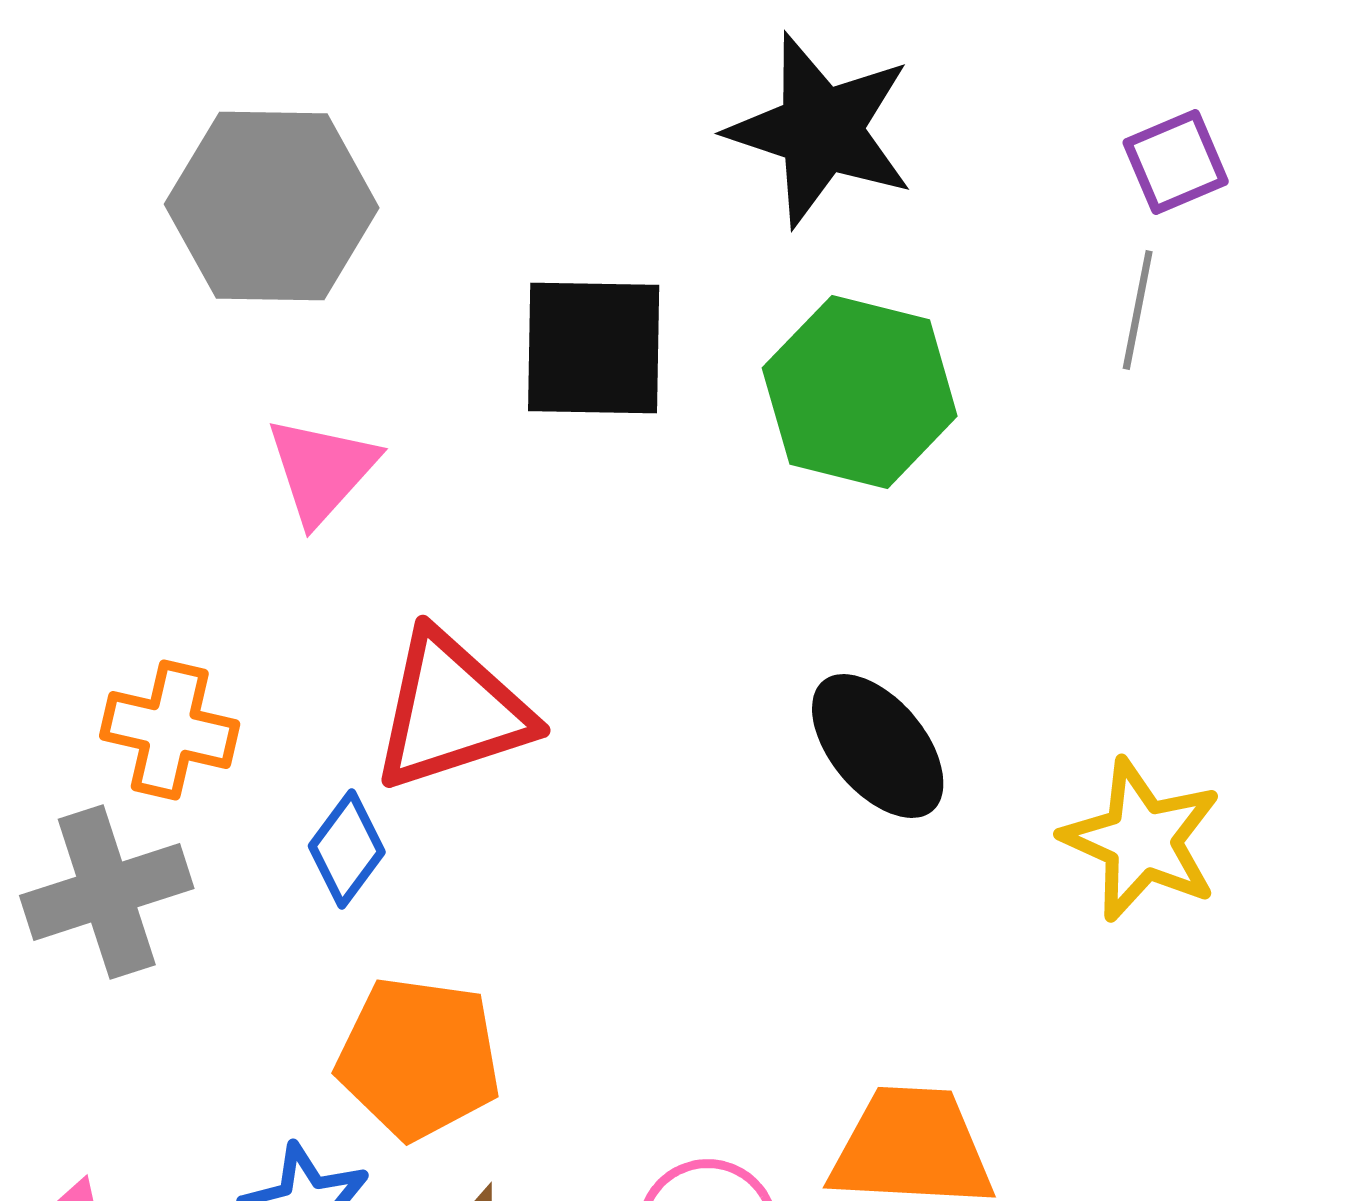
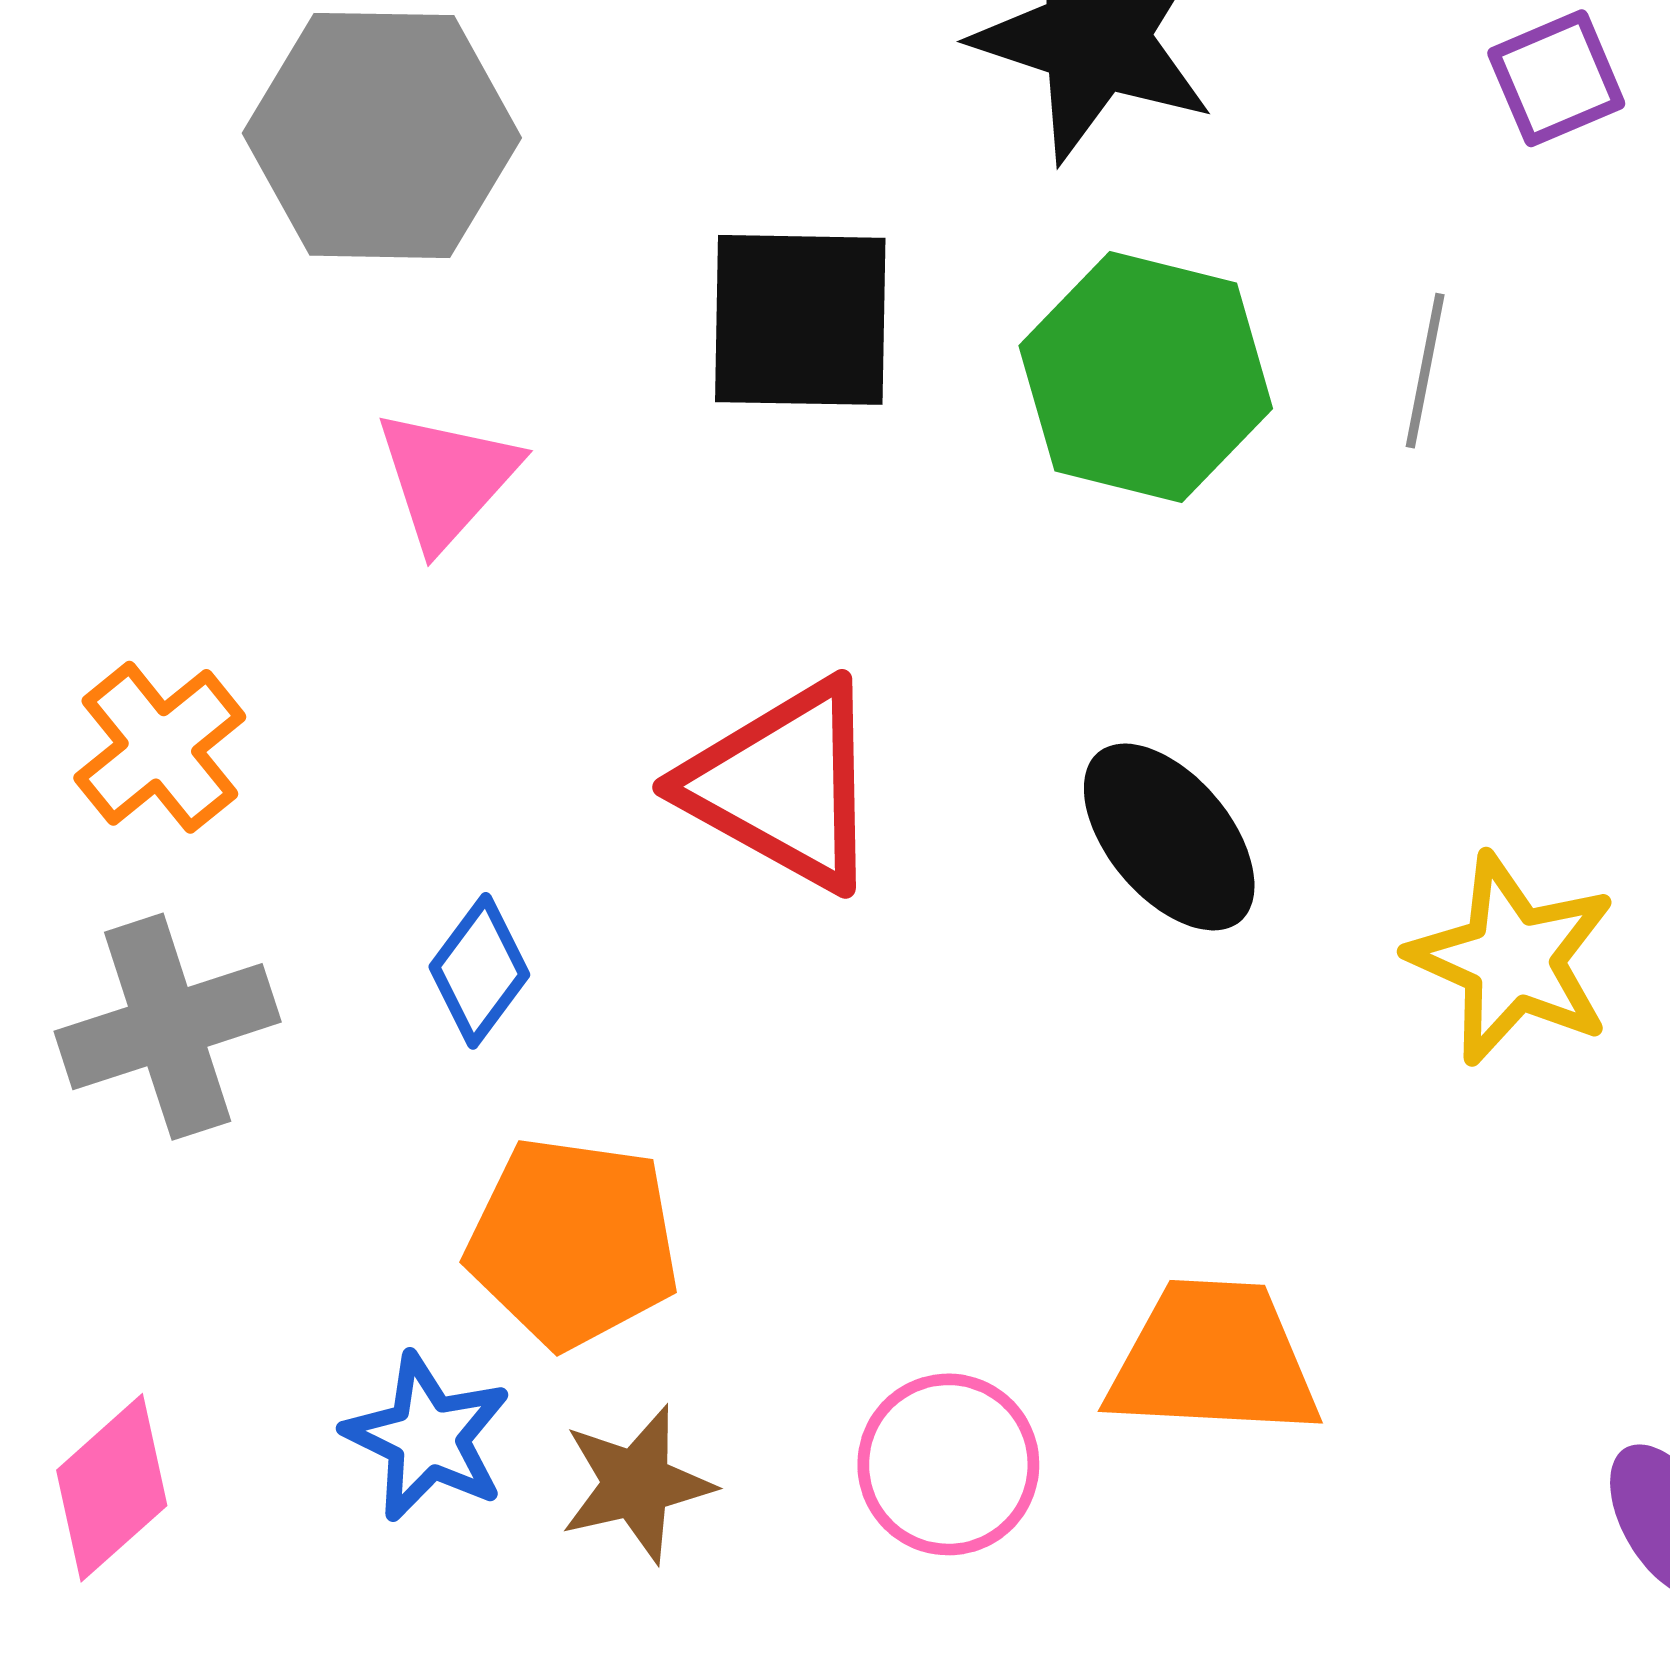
gray line: (1138, 310) -> (1425, 371), moved
red triangle: (452, 711) -> (783, 785), moved, turned 47
orange cross: (170, 730) -> (160, 747), moved, turned 38

